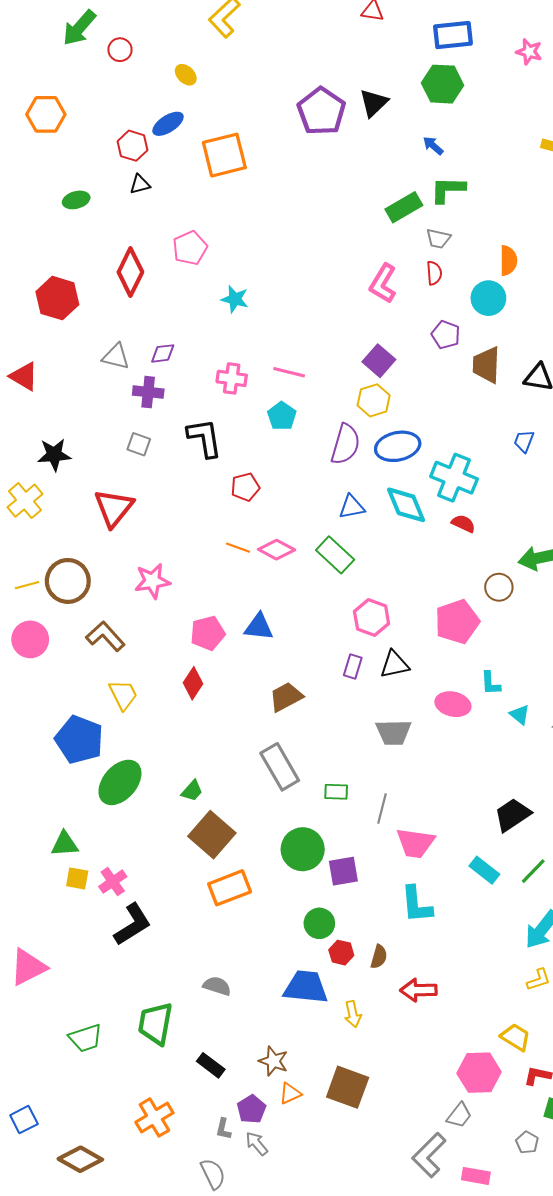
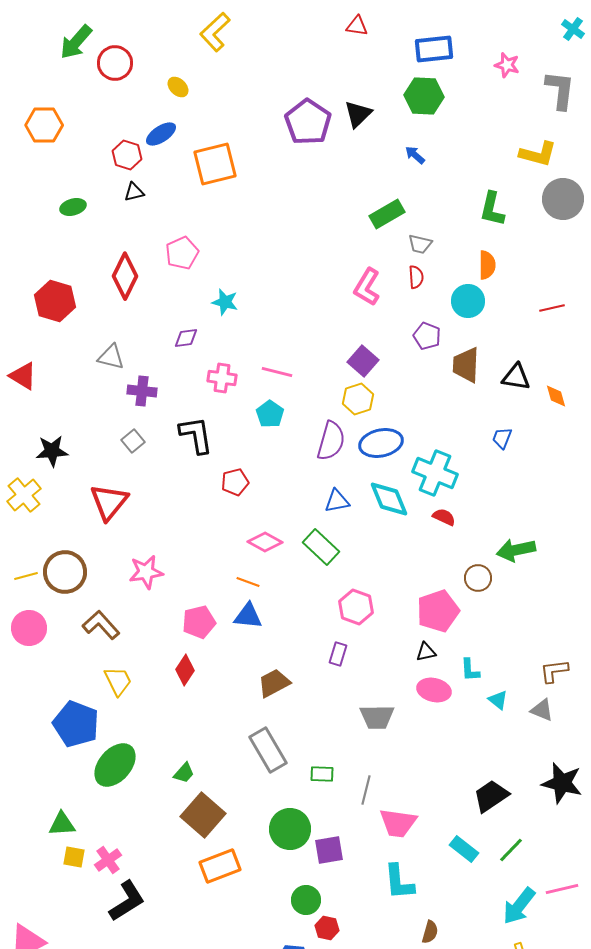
red circle: (120, 50) -> (115, 63), size x1.5
green L-shape: (448, 190) -> (492, 209), moved, turned -78
purple diamond: (163, 353) -> (186, 338), moved
gray square: (139, 444) -> (133, 441), turned 30
orange line: (238, 548) -> (248, 582), moved
black triangle: (395, 664) -> (426, 652), moved, size x0.7
brown semicircle: (379, 957) -> (430, 932), moved

